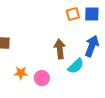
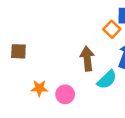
orange square: (73, 14) -> (112, 29), moved, turned -32

